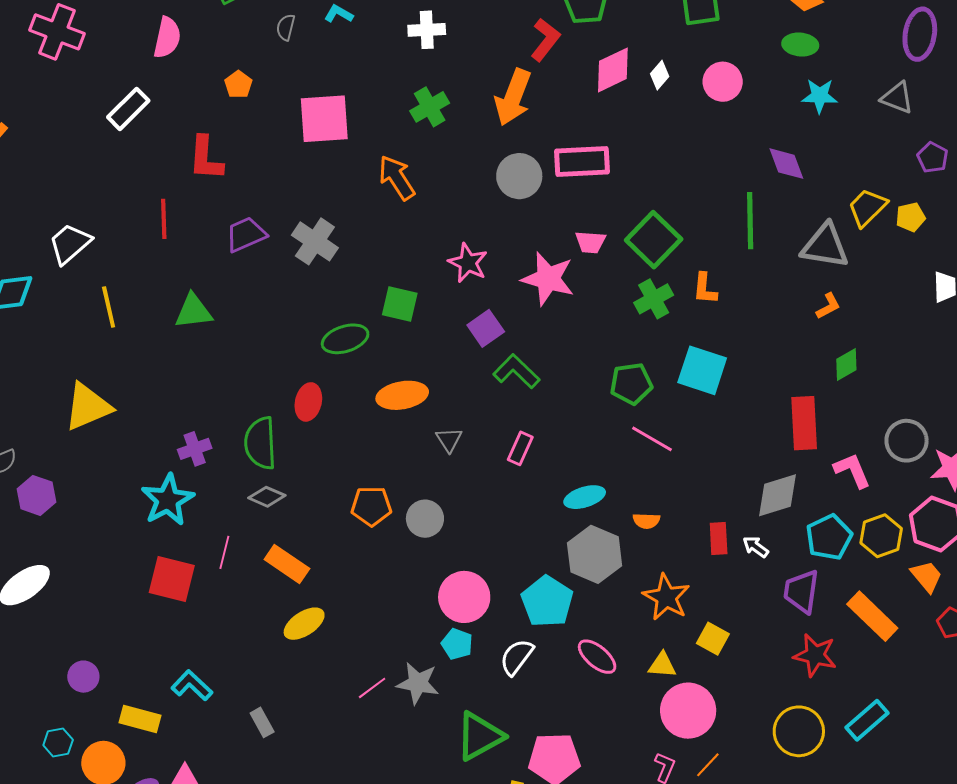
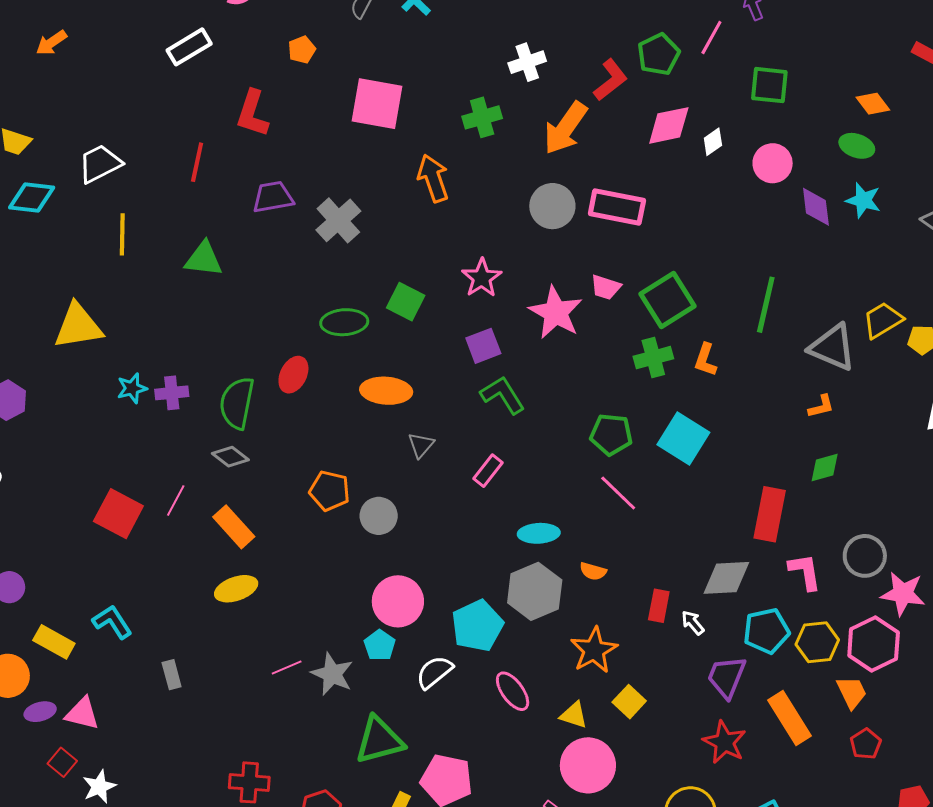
white cross: (427, 30) -> (527, 62), moved, turned -30
purple diamond: (786, 164) -> (816, 207), moved
cyan star: (168, 500) -> (132, 388), moved, size x0.6

